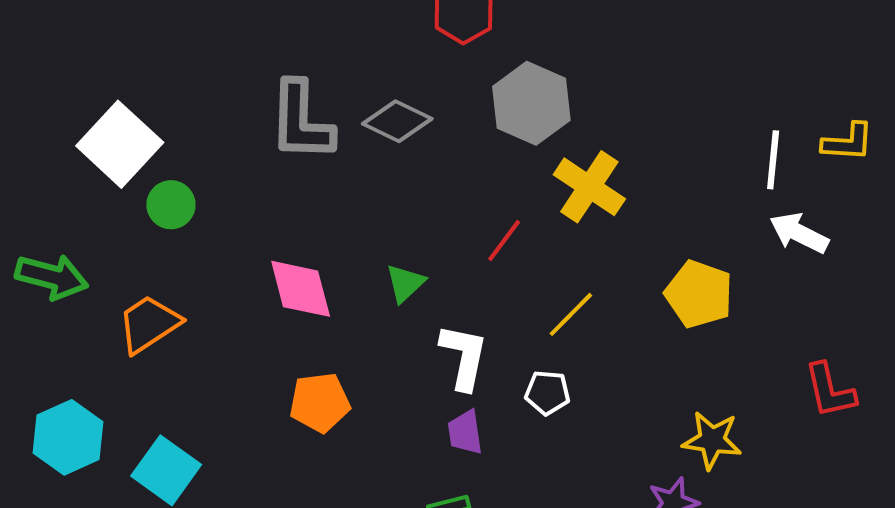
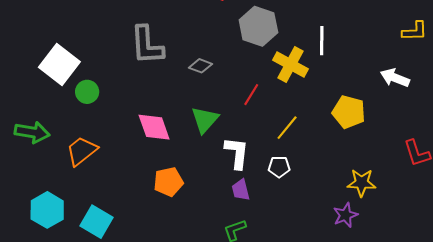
gray diamond: (397, 121) -> (200, 66), moved, size x0.7
white line: (773, 160) -> (322, 41), moved
green triangle: (405, 283) -> (205, 120), size x1.4

